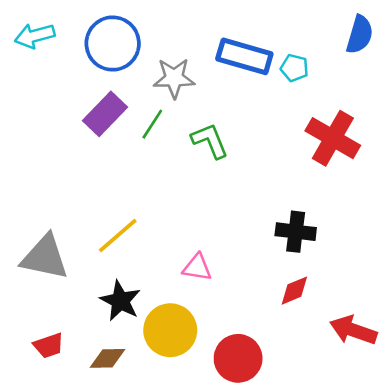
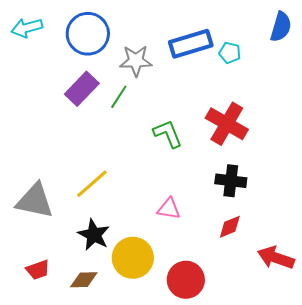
blue rectangle: (244, 56) -> (191, 44), turned -33
red cross: (333, 138) -> (227, 124), moved
green L-shape: (210, 141) -> (168, 134), moved
pink triangle: (197, 267) -> (169, 209), moved

